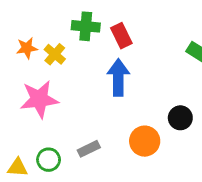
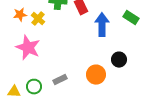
blue arrow: (118, 77) -> (102, 25), moved
pink star: (39, 99) -> (28, 48), turned 30

